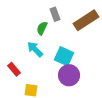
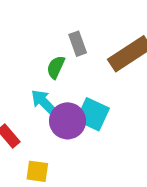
purple circle: (69, 75) -> (68, 121), moved

